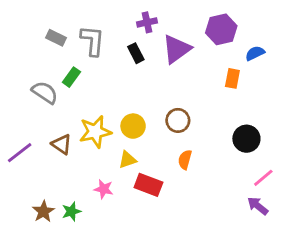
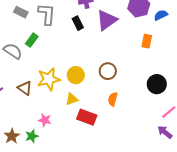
blue semicircle: (255, 53) -> (161, 15), moved
pink star: (104, 189) -> (45, 120), moved

